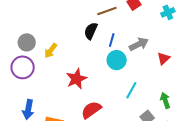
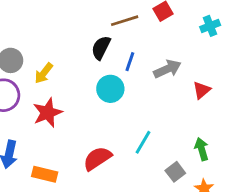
cyan circle: (117, 60) -> (110, 89), moved
red star: (76, 79) -> (48, 113), moved
cyan line: (131, 90) -> (143, 142), moved

